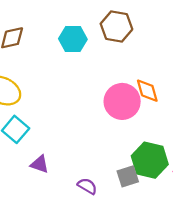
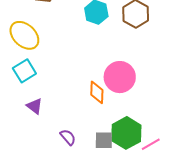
orange diamond: (147, 91) -> (97, 92), moved

